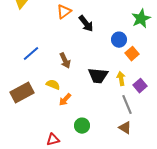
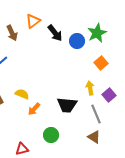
green star: (141, 19) -> (97, 33), moved
blue circle: (119, 40) -> (77, 41), moved
brown arrow: (65, 61) -> (12, 33), moved
black trapezoid: (98, 76) -> (67, 105), moved

